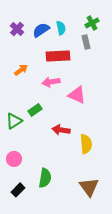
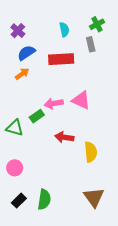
blue semicircle: (41, 30) -> (26, 53), moved
pink arrow: (51, 82) -> (54, 103), moved
green triangle: (14, 121) -> (15, 128), turned 48
green semicircle: (45, 178) -> (44, 200), moved

